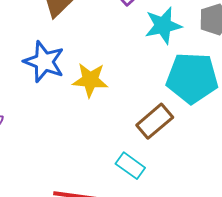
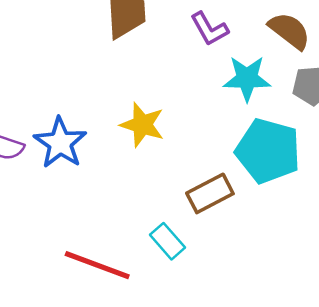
blue star: (44, 62) -> (60, 143), moved

